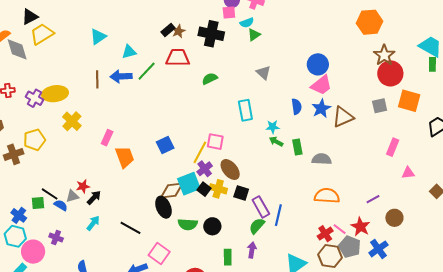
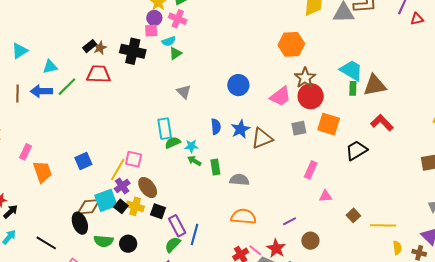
green semicircle: (210, 79) -> (173, 143), moved
pink trapezoid: (321, 85) -> (280, 96), moved

